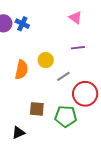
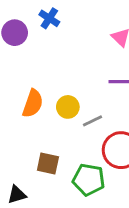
blue cross: (22, 24) -> (49, 18), moved
yellow circle: (46, 60) -> (68, 107), moved

